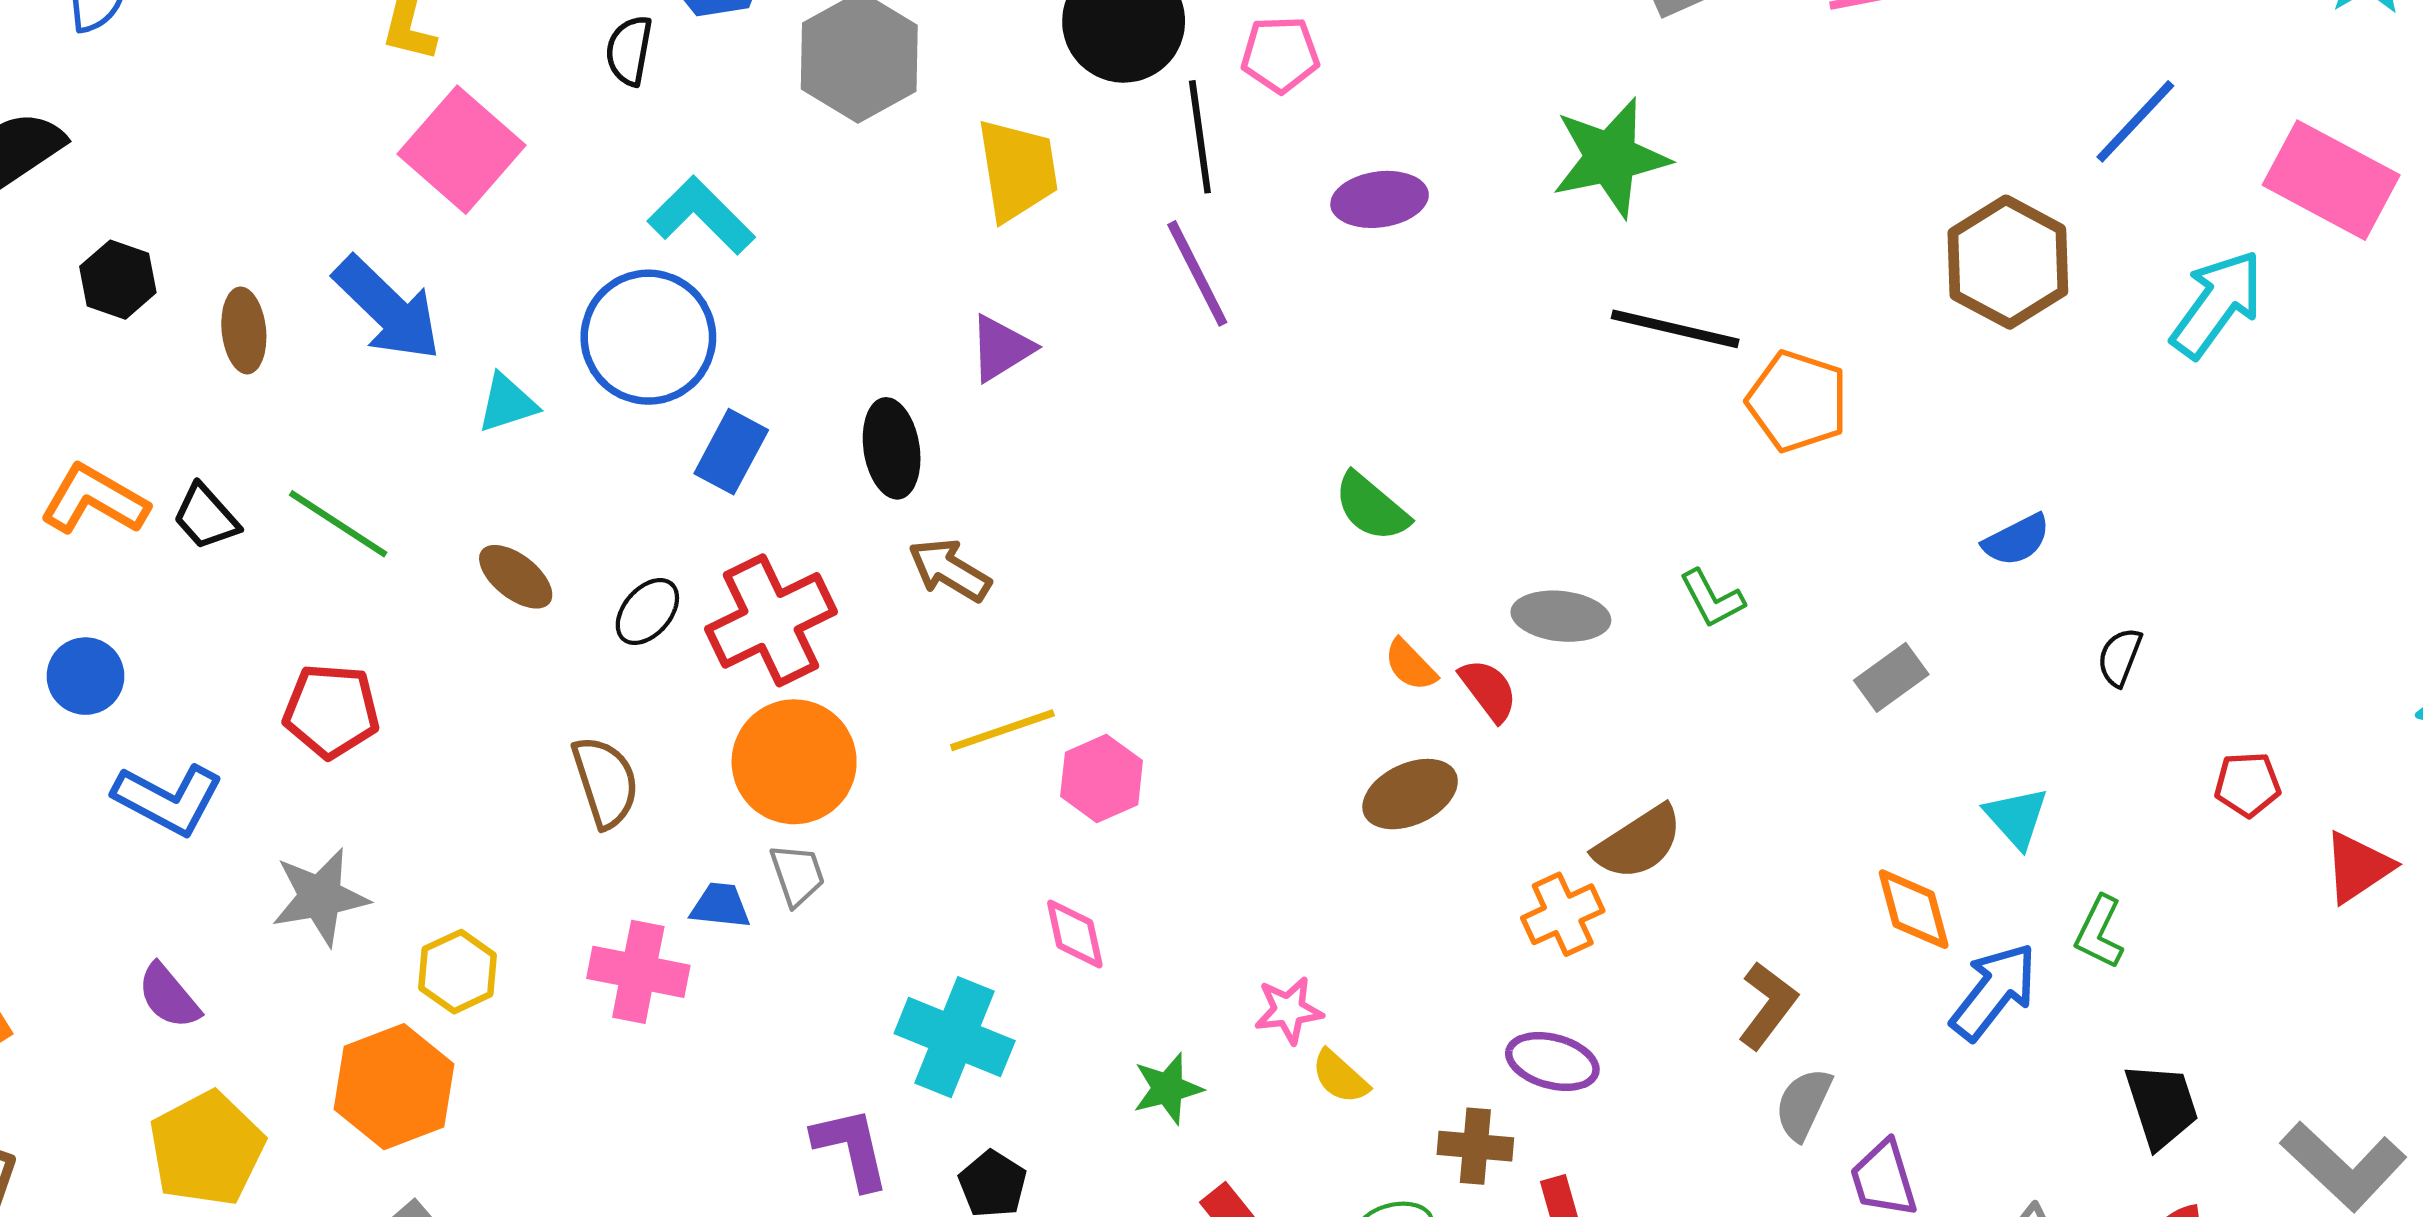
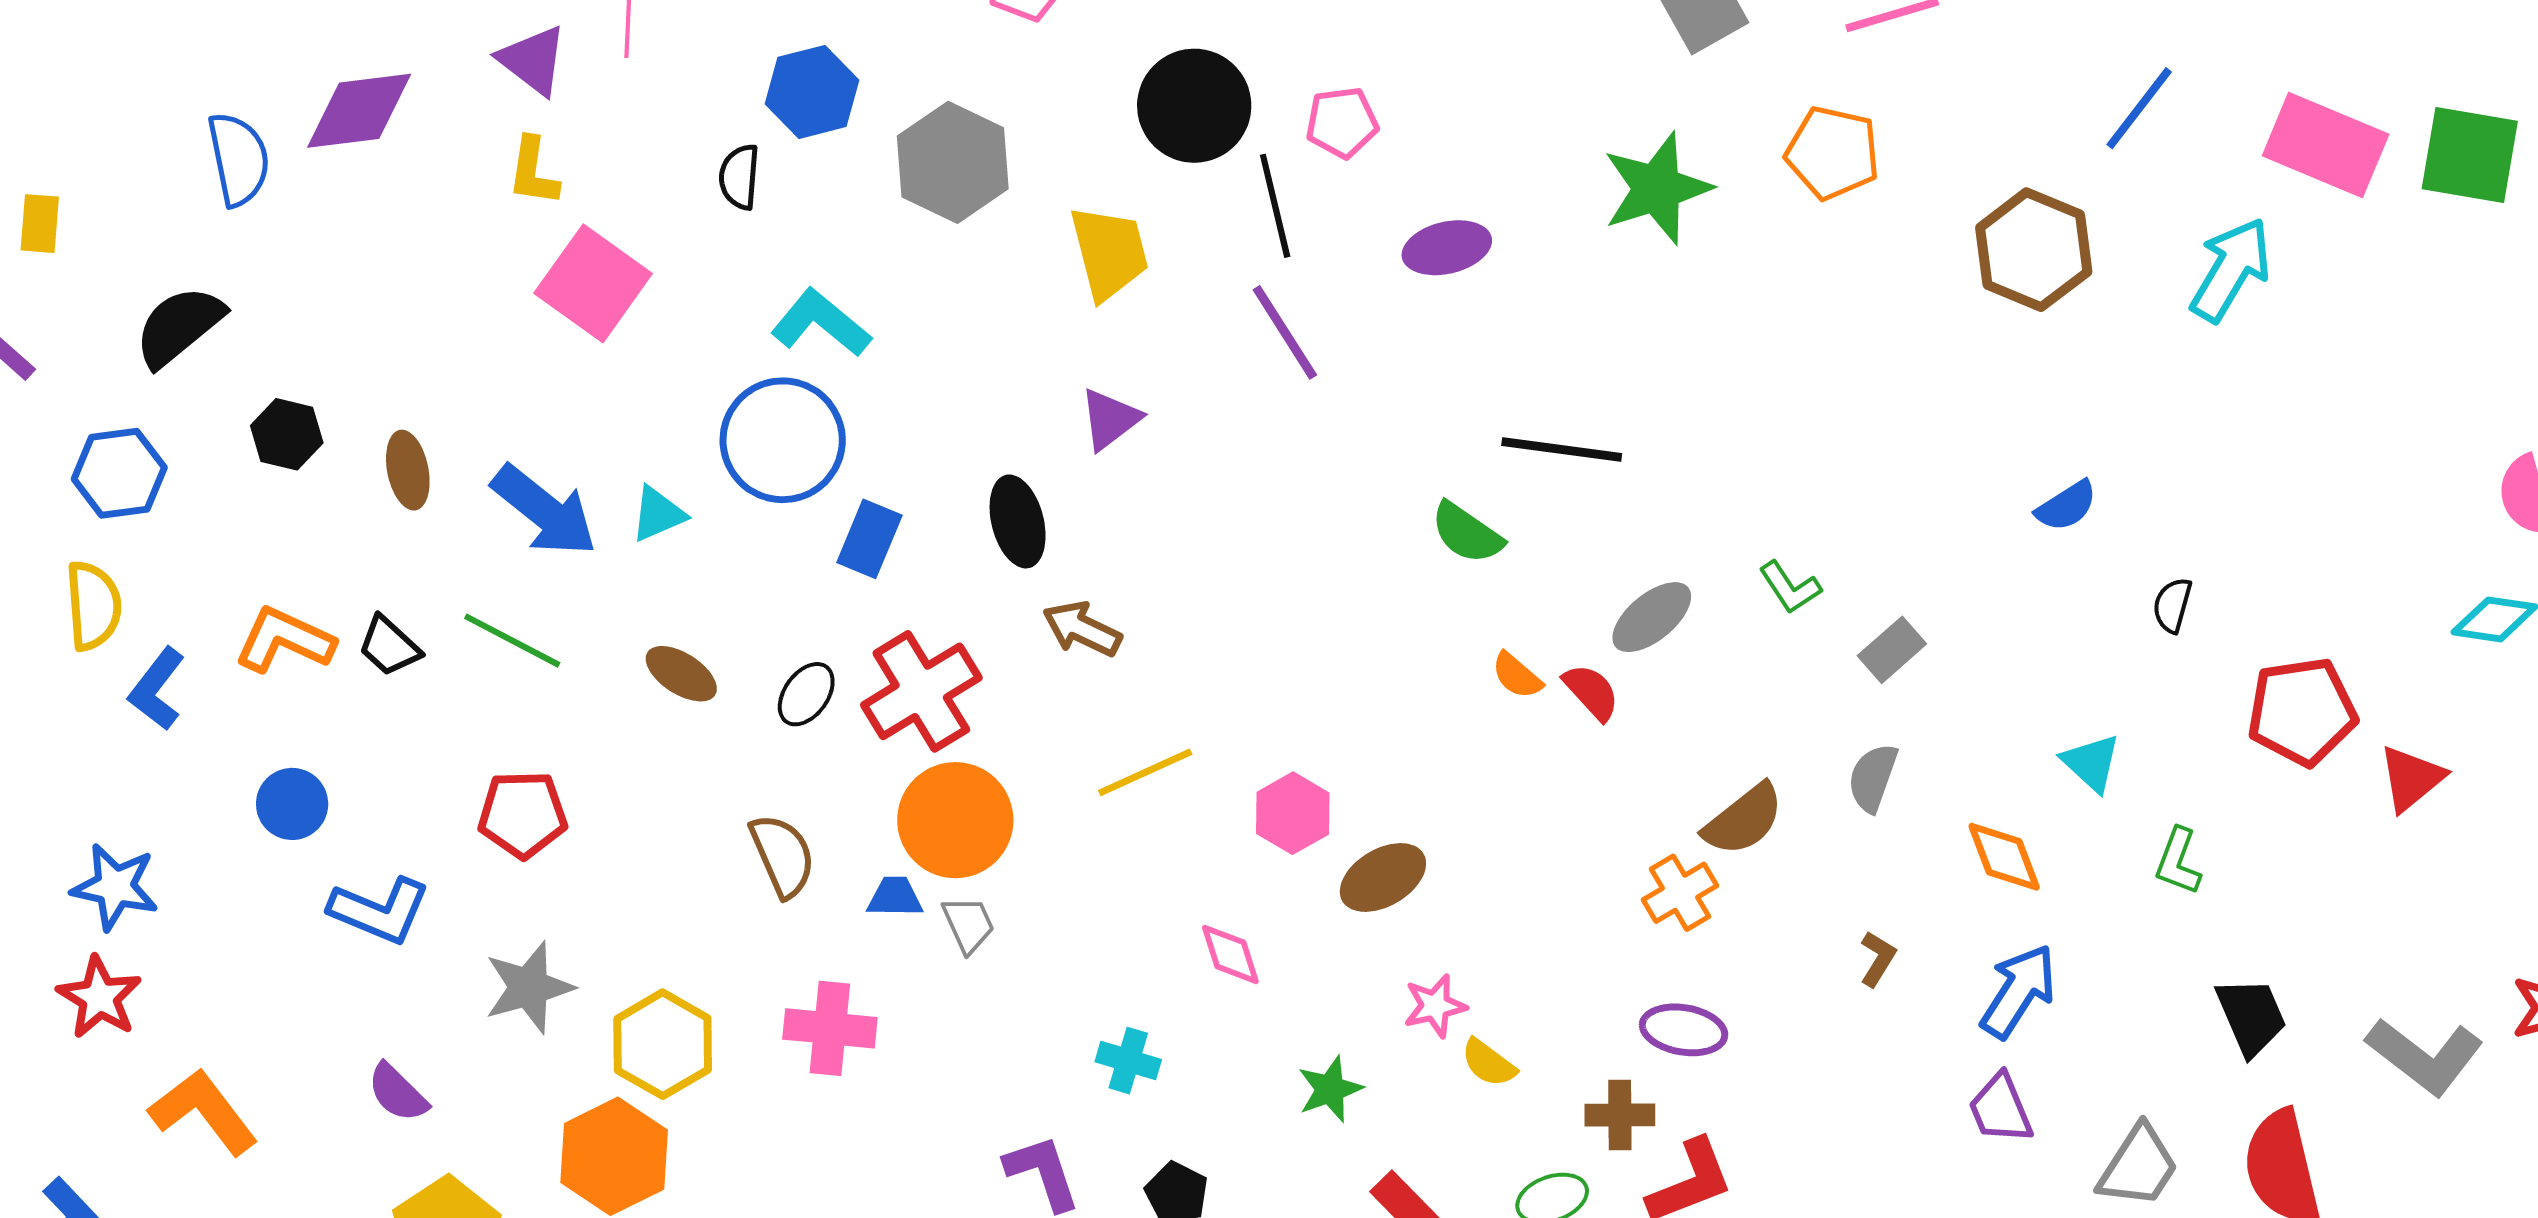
blue arrow: (387, 308) -> (544, 511), moved
black line: (1675, 329) -> (1562, 450), moved
orange pentagon: (1797, 401) -> (1833, 153), moved
gray ellipse: (1561, 616) -> (1652, 617), turned -40
gray rectangle: (1891, 677) -> (1892, 650), moved
pink hexagon: (1102, 778) -> (1293, 813), moved
red pentagon: (2247, 784) -> (2302, 711), size x1.8
brown ellipse: (1410, 794) -> (1383, 877), moved
blue trapezoid: (720, 906) -> (895, 897), moved
yellow hexagon: (458, 972) -> (663, 1044), size x1.4
blue arrow: (1994, 991) -> (2019, 991), moved
brown L-shape: (1768, 1005) -> (1878, 959), size x0.7
cyan cross: (955, 1037) -> (1128, 1061), size x0.6
gray semicircle: (1803, 1104) -> (1873, 778), moved

